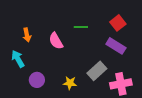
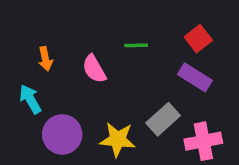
purple circle: (37, 80) -> (62, 134), size x1.5
yellow star: (70, 83) -> (118, 139), size x1.5

